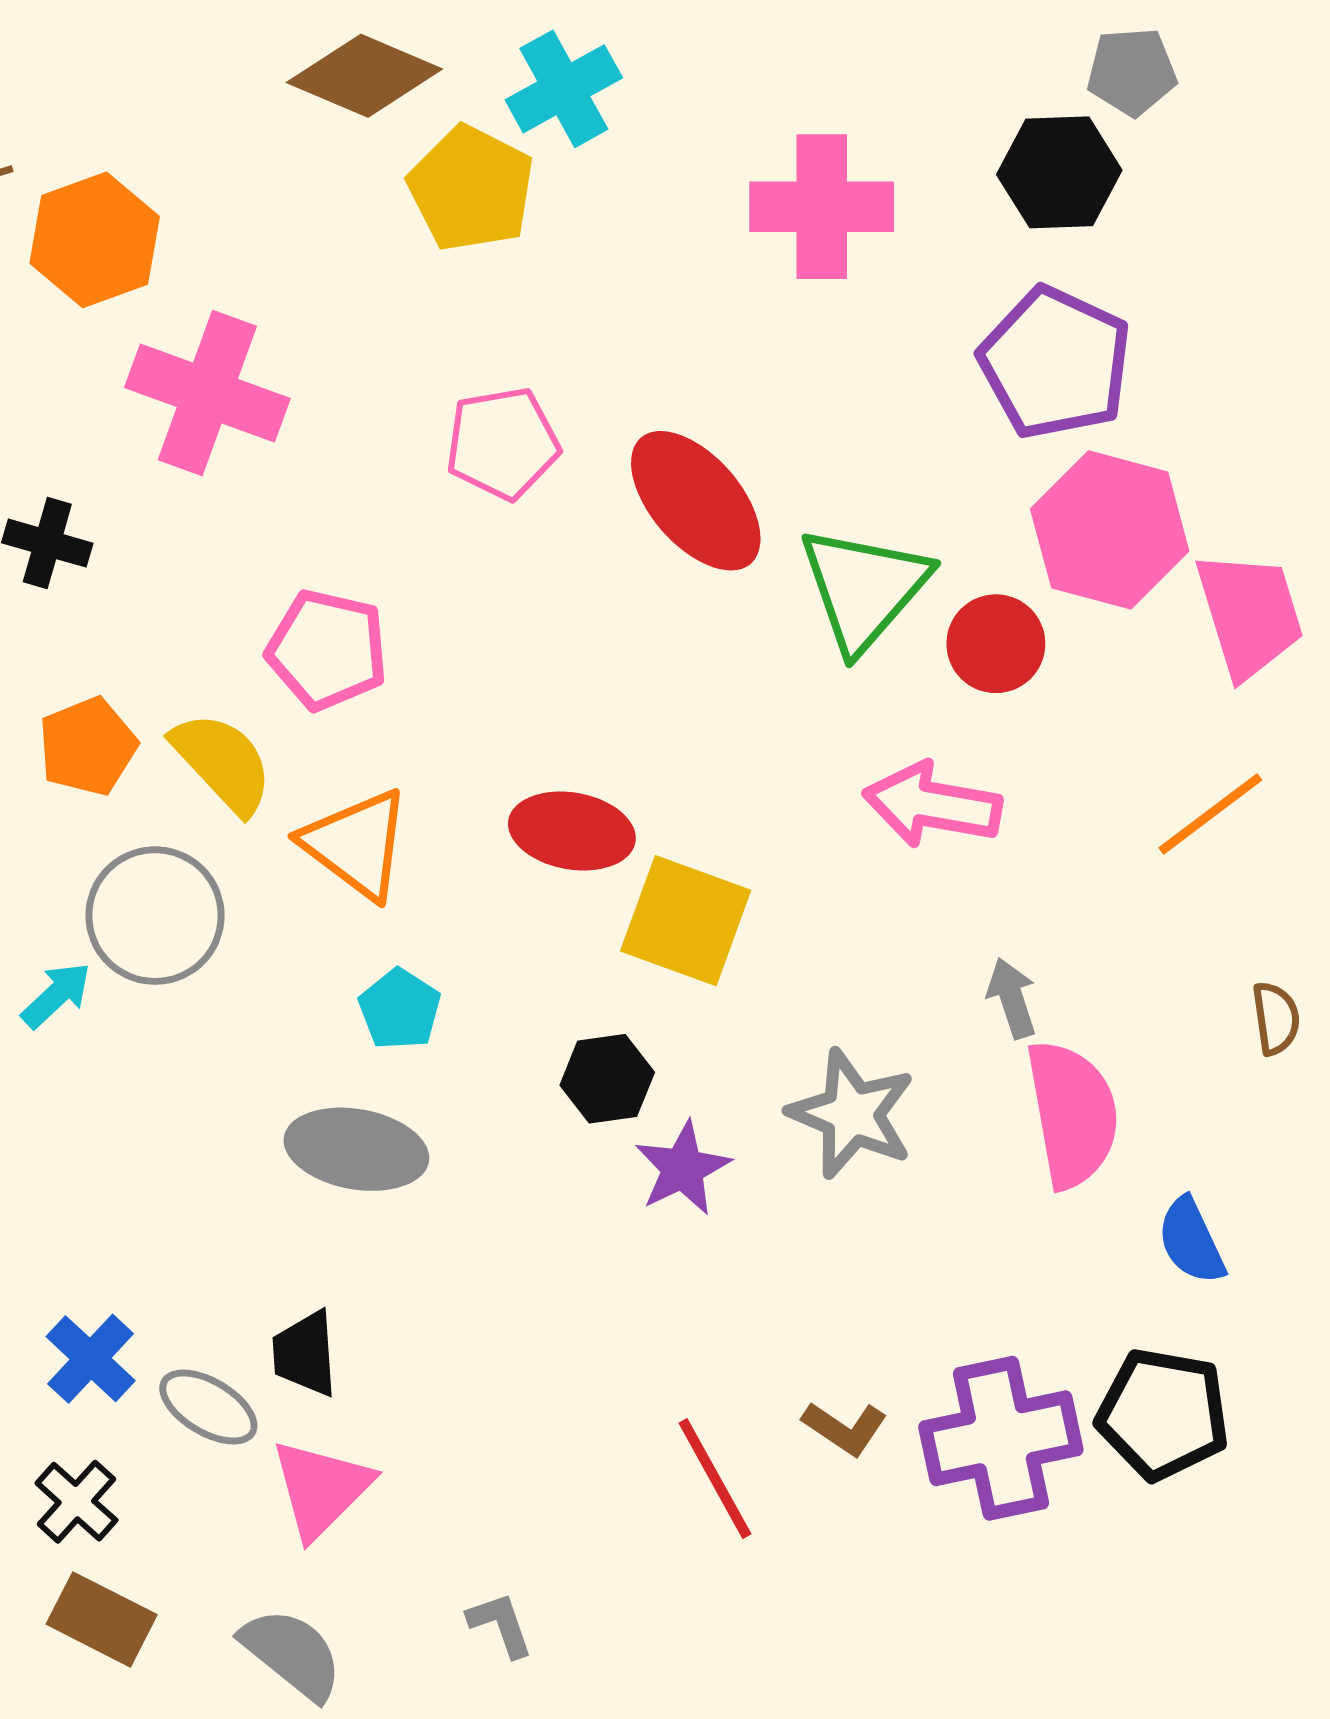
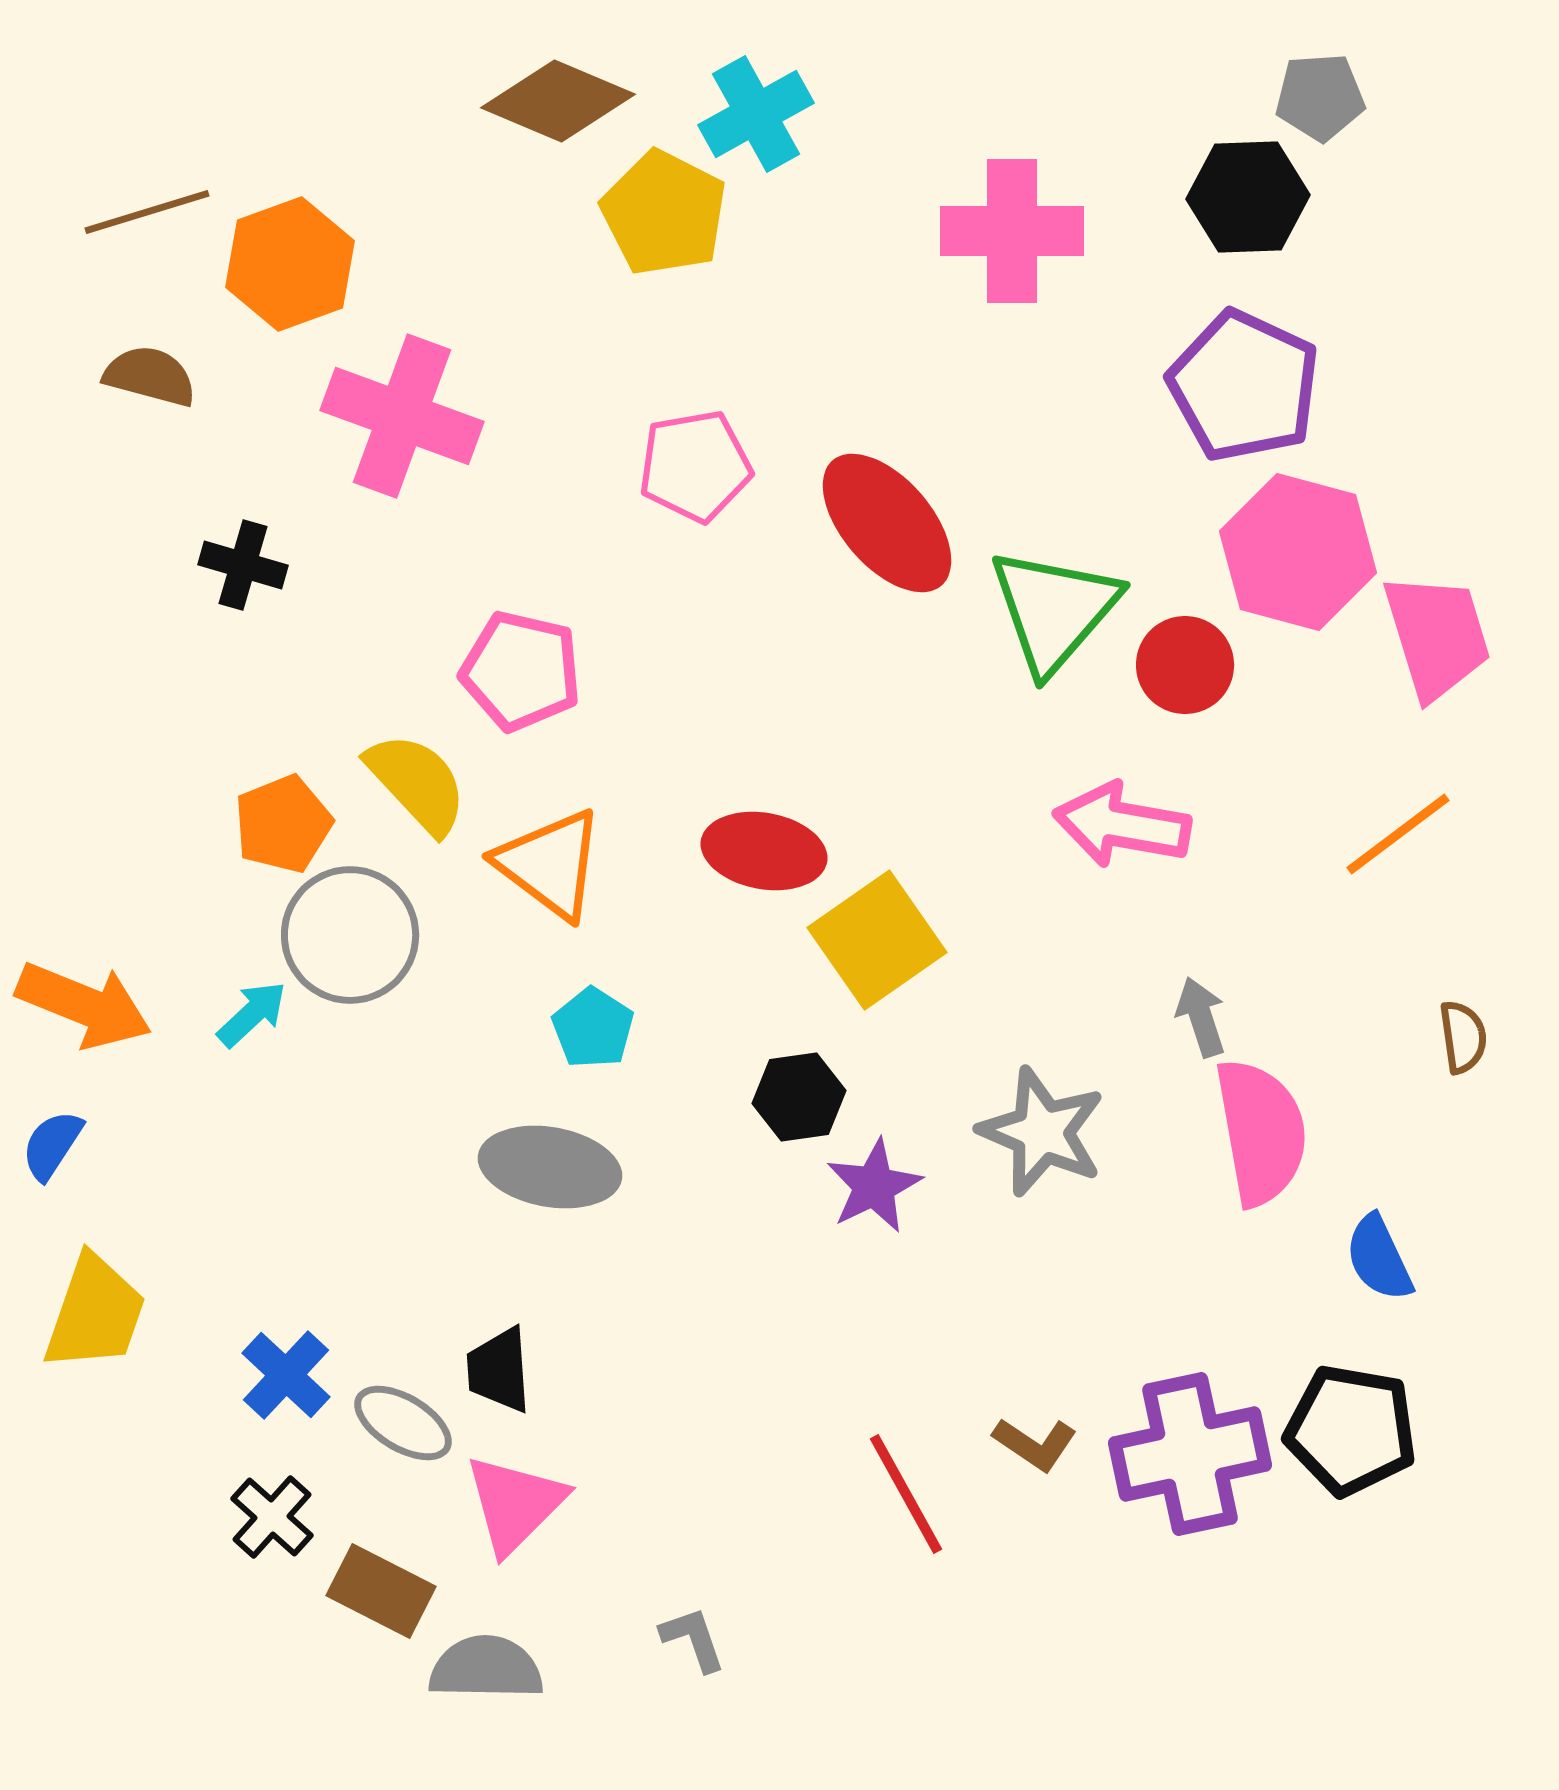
orange pentagon: (88, 746) -> (283, 824), moved
yellow square: (686, 921) -> (877, 940), turned 35
brown rectangle: (102, 1619) -> (381, 1591), moved
gray semicircle: (292, 1654) -> (486, 1668), turned -38

